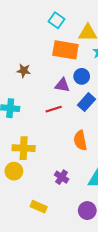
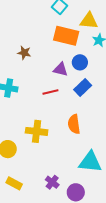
yellow cross: (24, 148) -> (37, 131), moved
purple cross: (62, 177) -> (52, 182), moved
yellow rectangle: (39, 207) -> (14, 183), moved

